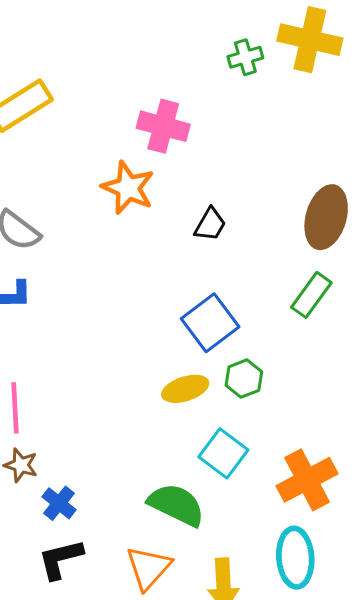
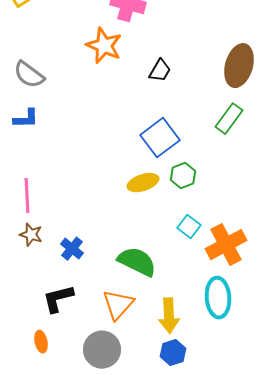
cyan square: (223, 453) -> (189, 227), moved, size x0.7
blue cross: (59, 503) -> (72, 249), moved

